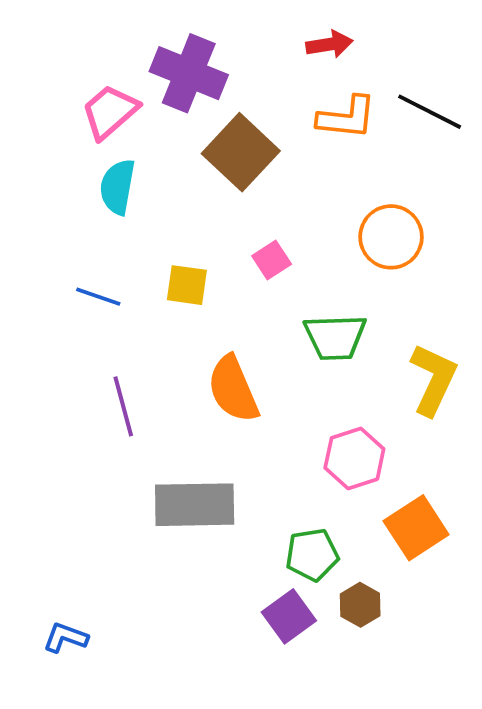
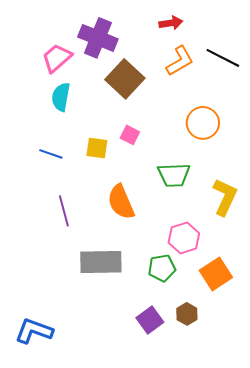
orange L-shape: (347, 117) -> (180, 61), turned -36
pink square: (272, 260) -> (130, 135), moved, turned -30
green pentagon: (312, 555) -> (162, 268), moved
blue L-shape: (65, 638) -> (34, 331), size x1.6

